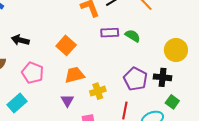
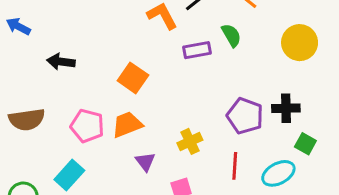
green semicircle: (133, 36) -> (231, 35), moved, turned 35
black arrow: (20, 40) -> (61, 62), moved
yellow circle: (176, 50) -> (300, 43), moved
orange trapezoid: (75, 75) -> (127, 125), moved

